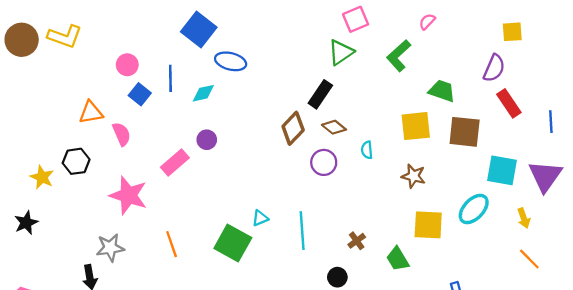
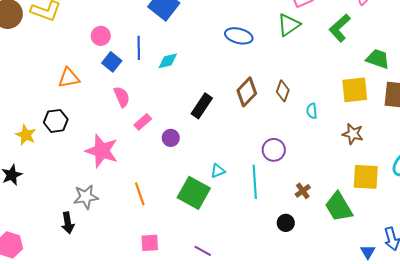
blue ellipse: (231, 61) -> (239, 36), moved
black rectangle: (320, 94) -> (202, 106), moved
brown diamond: (334, 127) -> (283, 91), turned 70
pink semicircle: (122, 134) -> (122, 97), moved
purple circle: (207, 140) -> (171, 138), moved
pink rectangle: (175, 162) -> (143, 122), size x0.7
purple circle: (324, 162) -> (274, 150), moved
green trapezoid: (398, 259) -> (339, 207), size x1.4

